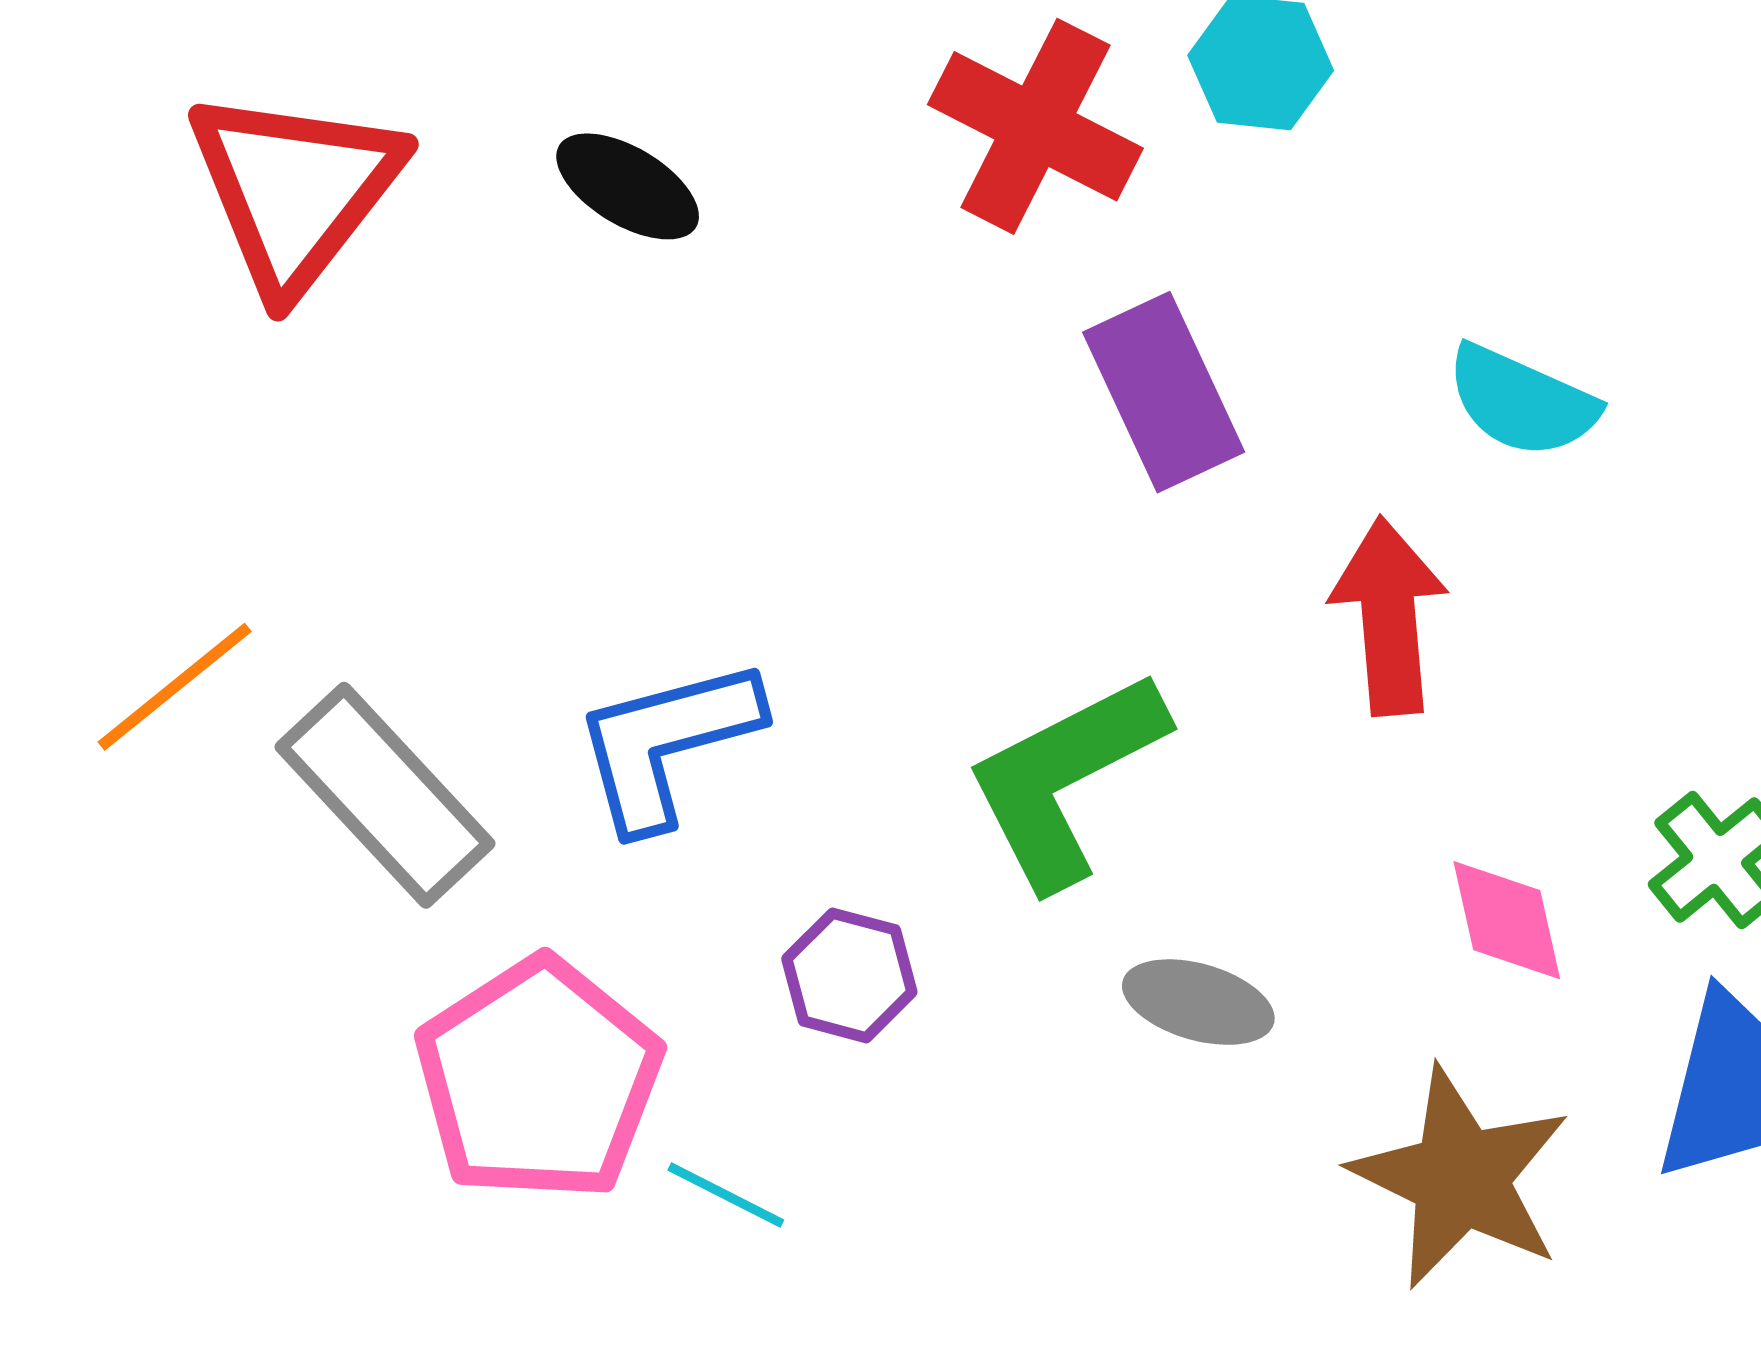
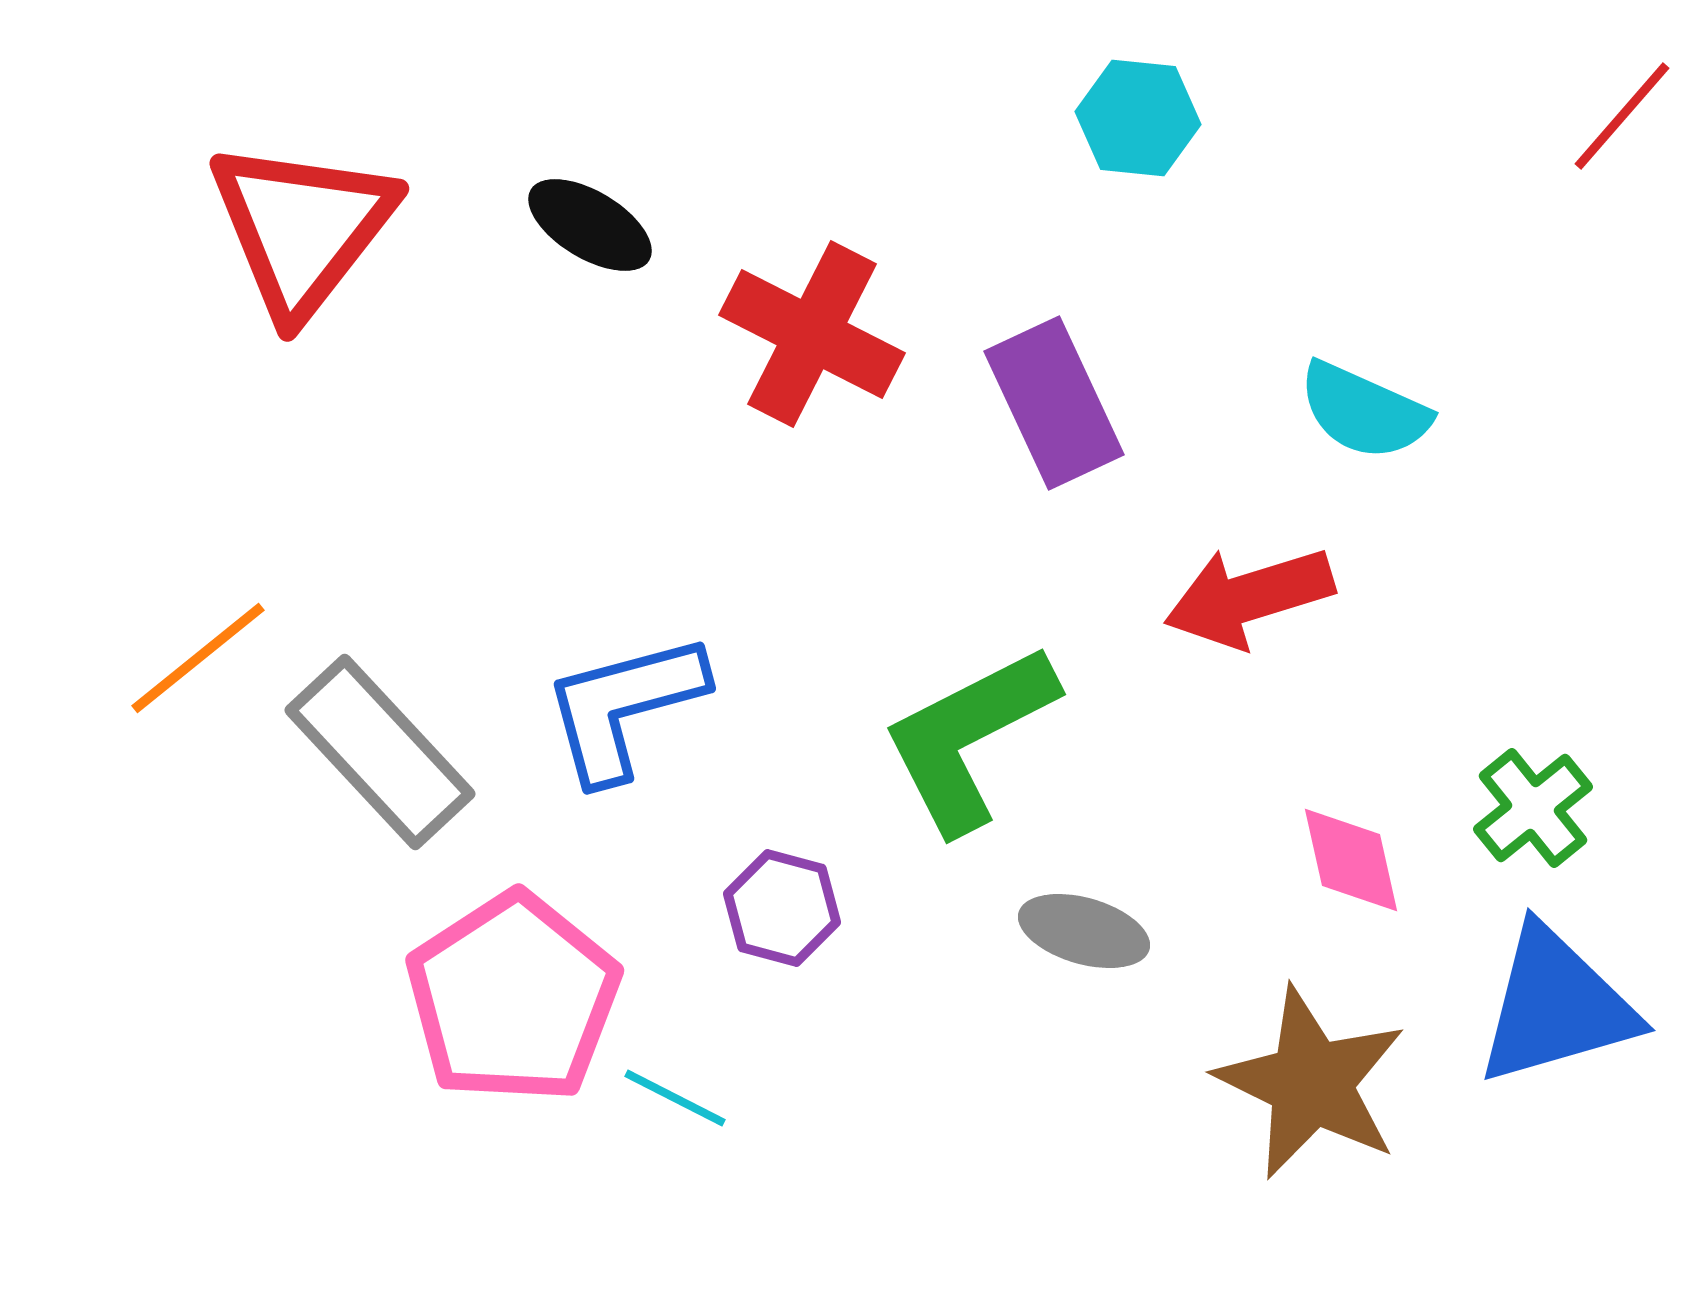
red cross: (1035, 126) -> (812, 334), moved
red arrow: (1389, 616) -> (1249, 597), turned -102

